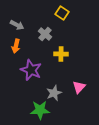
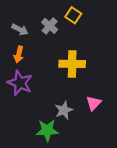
gray cross: (45, 34) -> (50, 26), moved
yellow cross: (61, 54) -> (72, 64), size x1.5
purple star: (31, 70) -> (20, 83), moved

